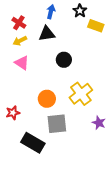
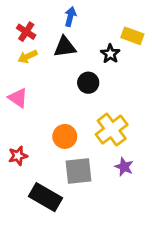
black star: (80, 11) -> (110, 54), moved
pink triangle: (22, 63) -> (18, 98), moved
purple star: (99, 123) -> (124, 167), moved

